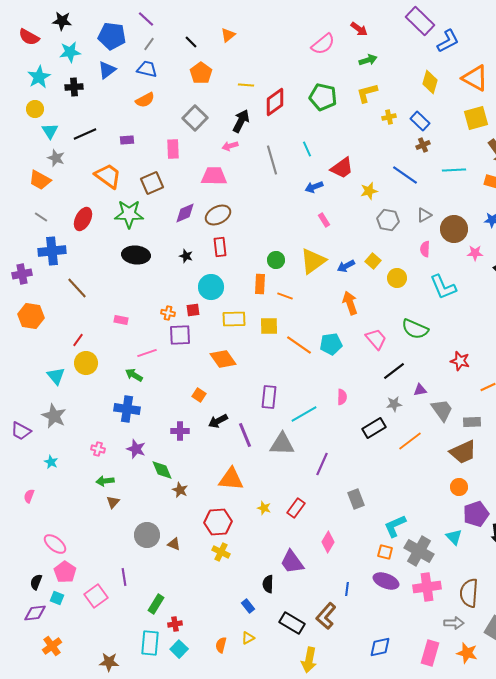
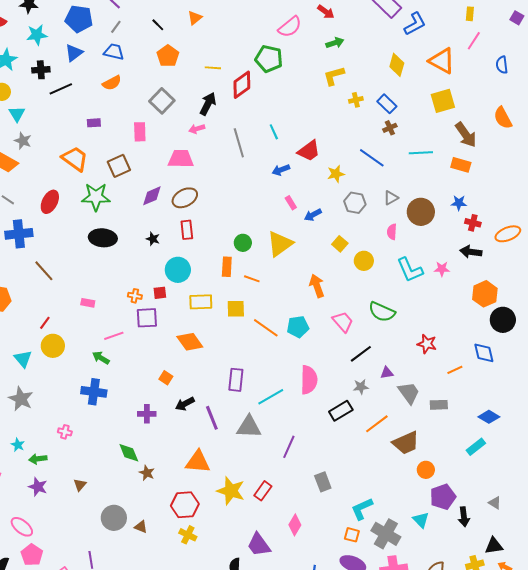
green pentagon: (323, 97) -> (269, 59), moved
black line: (85, 134) -> (61, 89), moved
pink star: (475, 253) -> (442, 269), moved
blue arrow: (346, 266) -> (313, 215), moved
pink semicircle: (342, 397) -> (309, 380), size x1.8
purple star: (136, 449) -> (38, 487), moved
brown trapezoid: (463, 452) -> (406, 443), moved
green arrow: (105, 481) -> (38, 459), moved
yellow star: (264, 508) -> (231, 491), size x2.0

